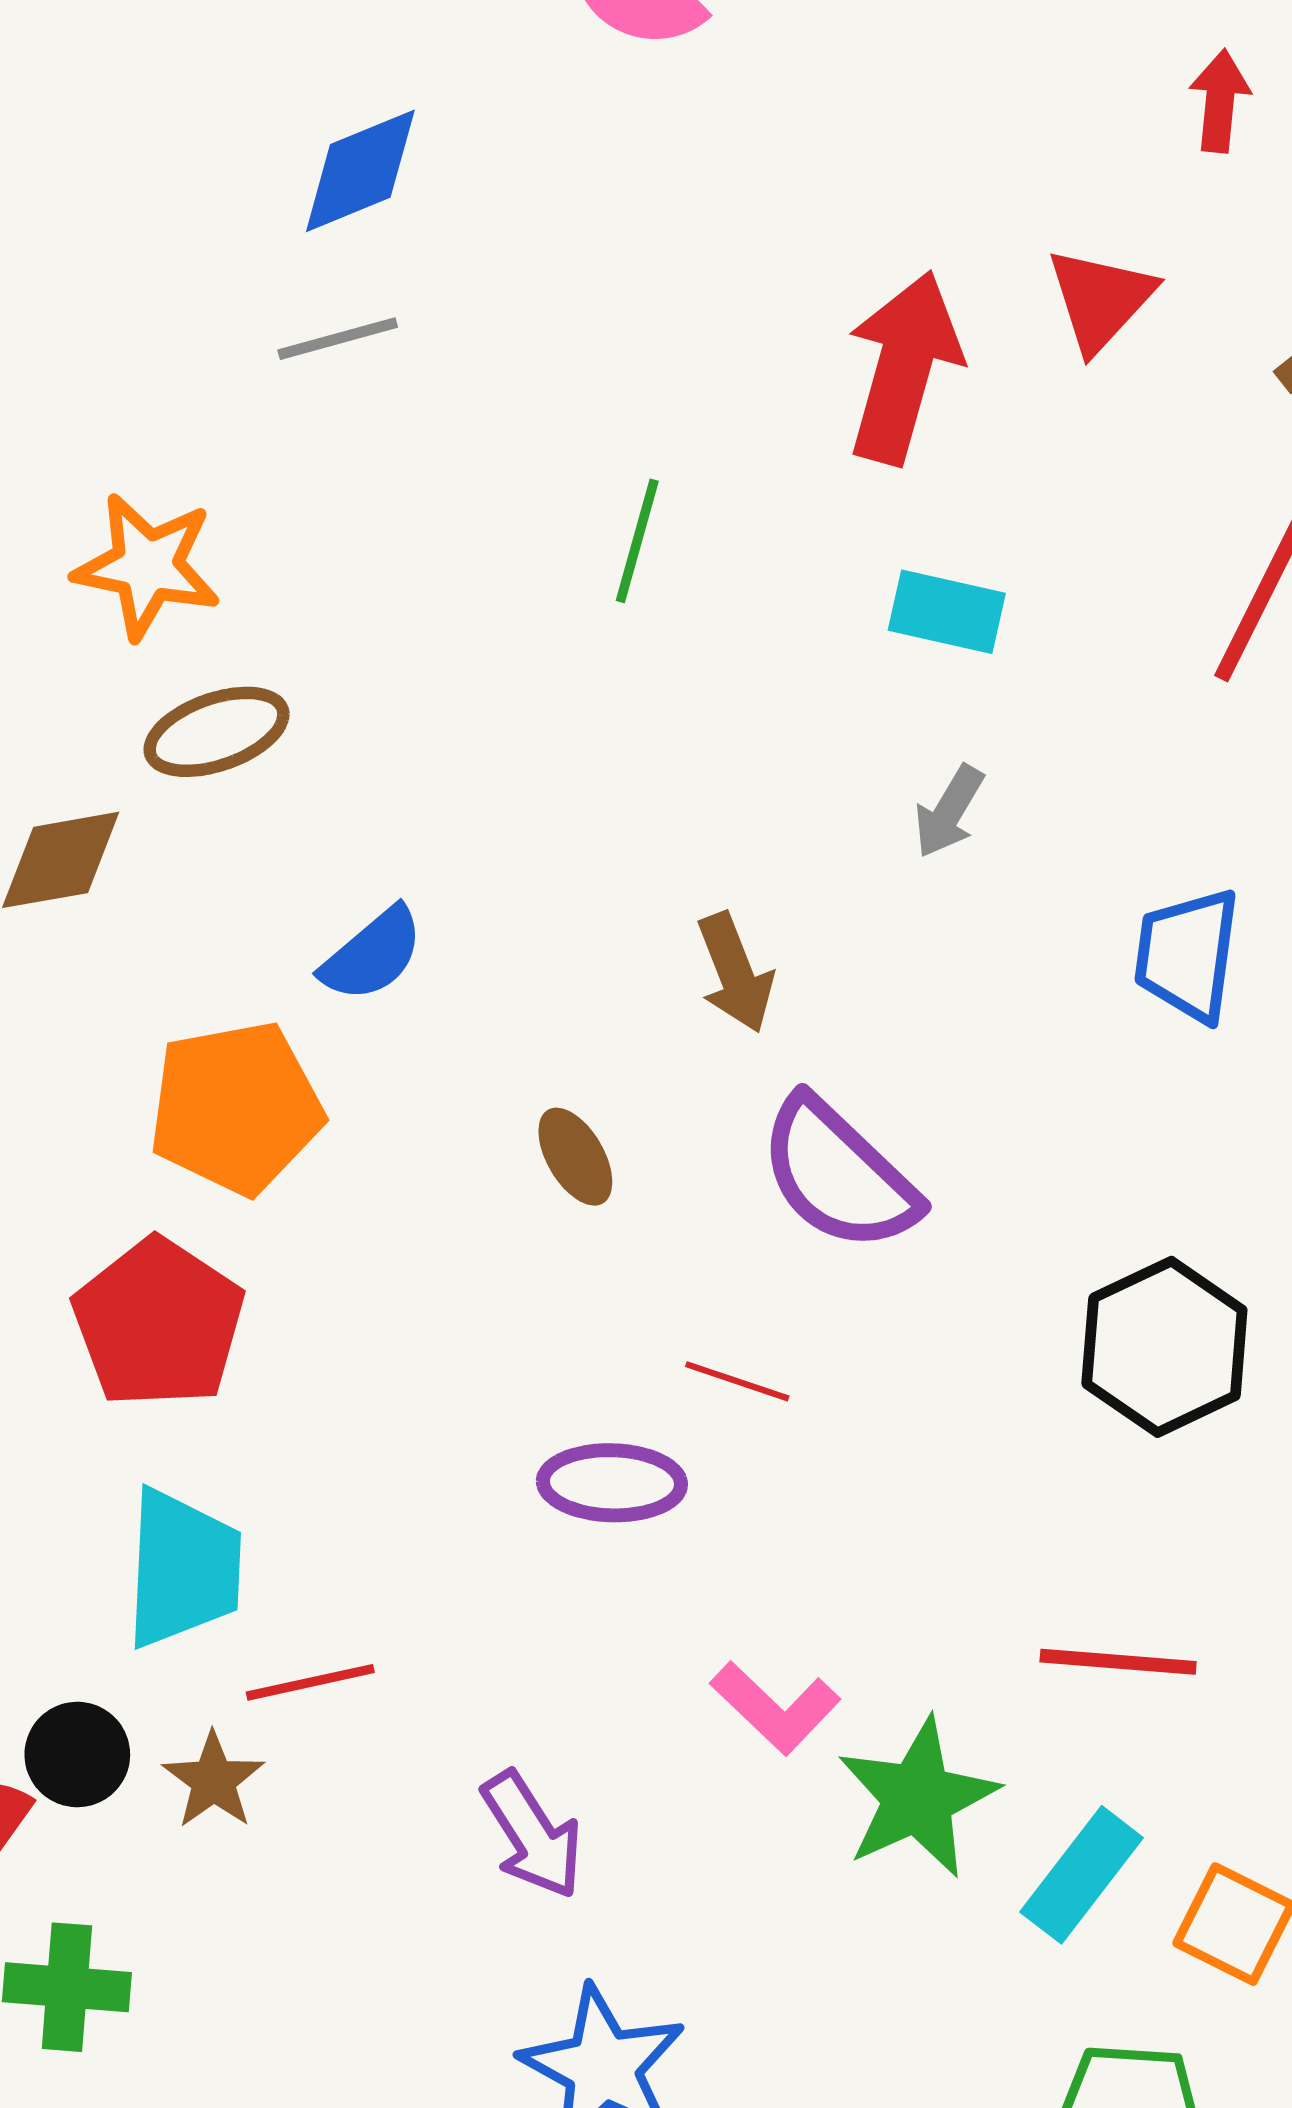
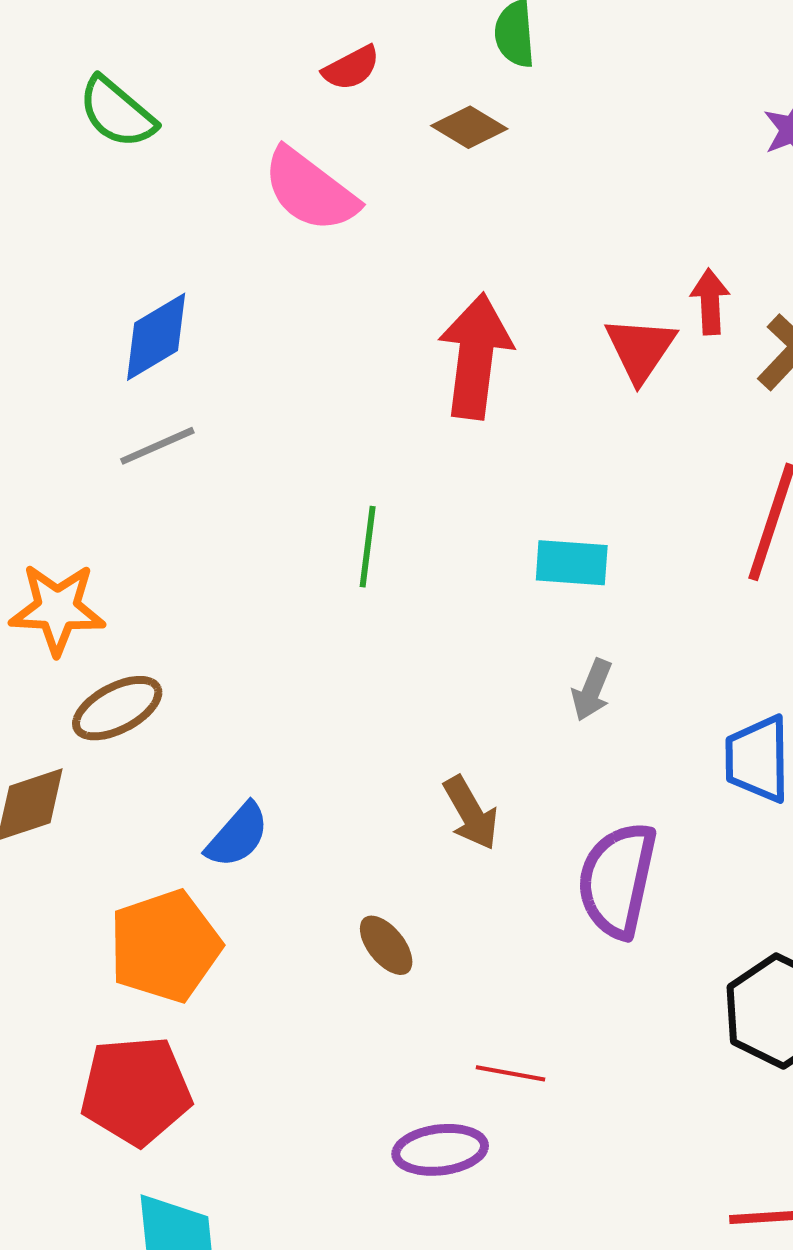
red arrow: (1220, 101) -> (710, 302), moved
red arrow: (904, 368) -> (475, 356), moved
purple semicircle: (839, 1175) -> (617, 880), moved, turned 67
red pentagon: (159, 1323) -> (136, 1091), turned -30

